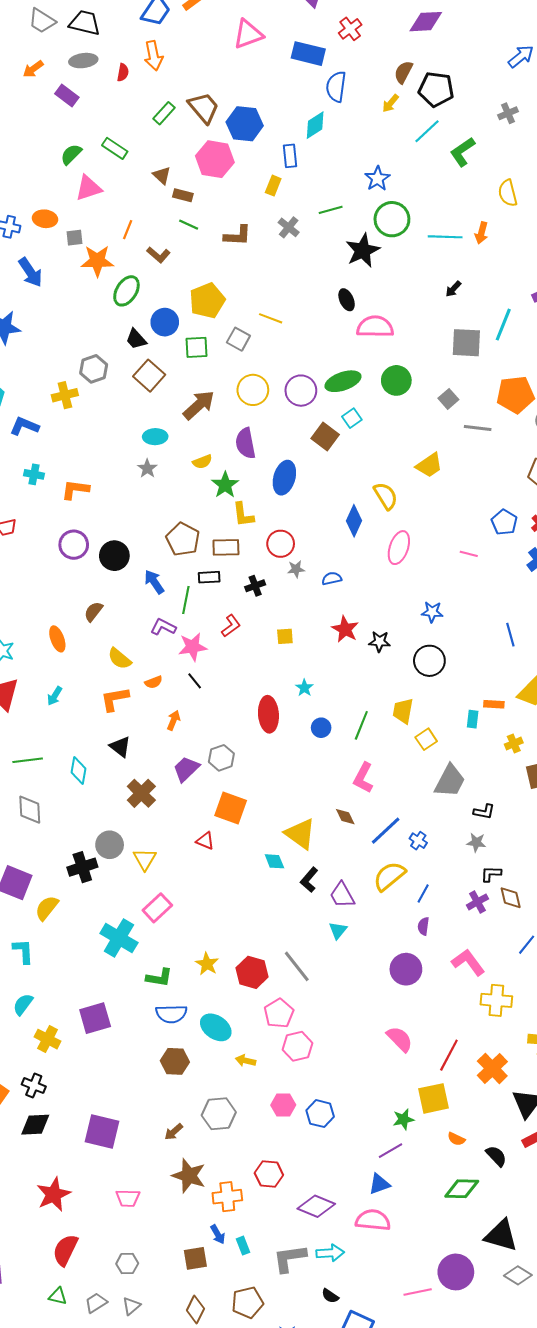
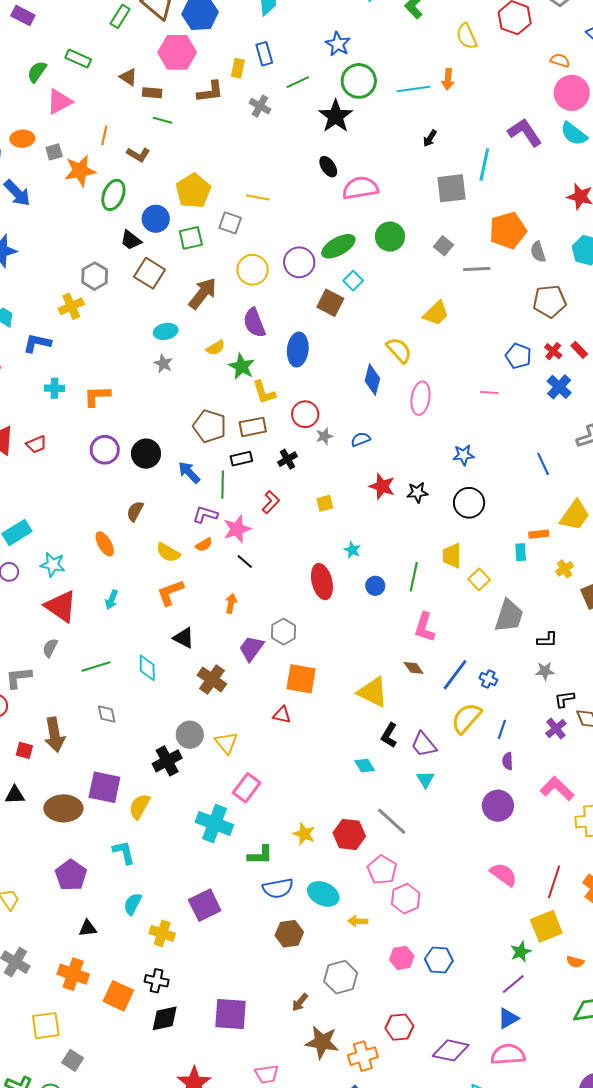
blue rectangle: (290, 156) -> (264, 54), moved
brown L-shape: (237, 236) -> (210, 92), moved
orange semicircle: (154, 682) -> (204, 545), moved
gray diamond: (30, 810) -> (107, 714), size x0.7
cyan diamond: (274, 861) -> (365, 766), moved

